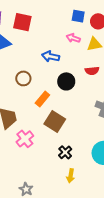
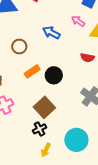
black circle: (66, 81) -> (54, 75), moved
brown square: (55, 121) -> (44, 107), moved
yellow arrow: (71, 176) -> (46, 150), moved

